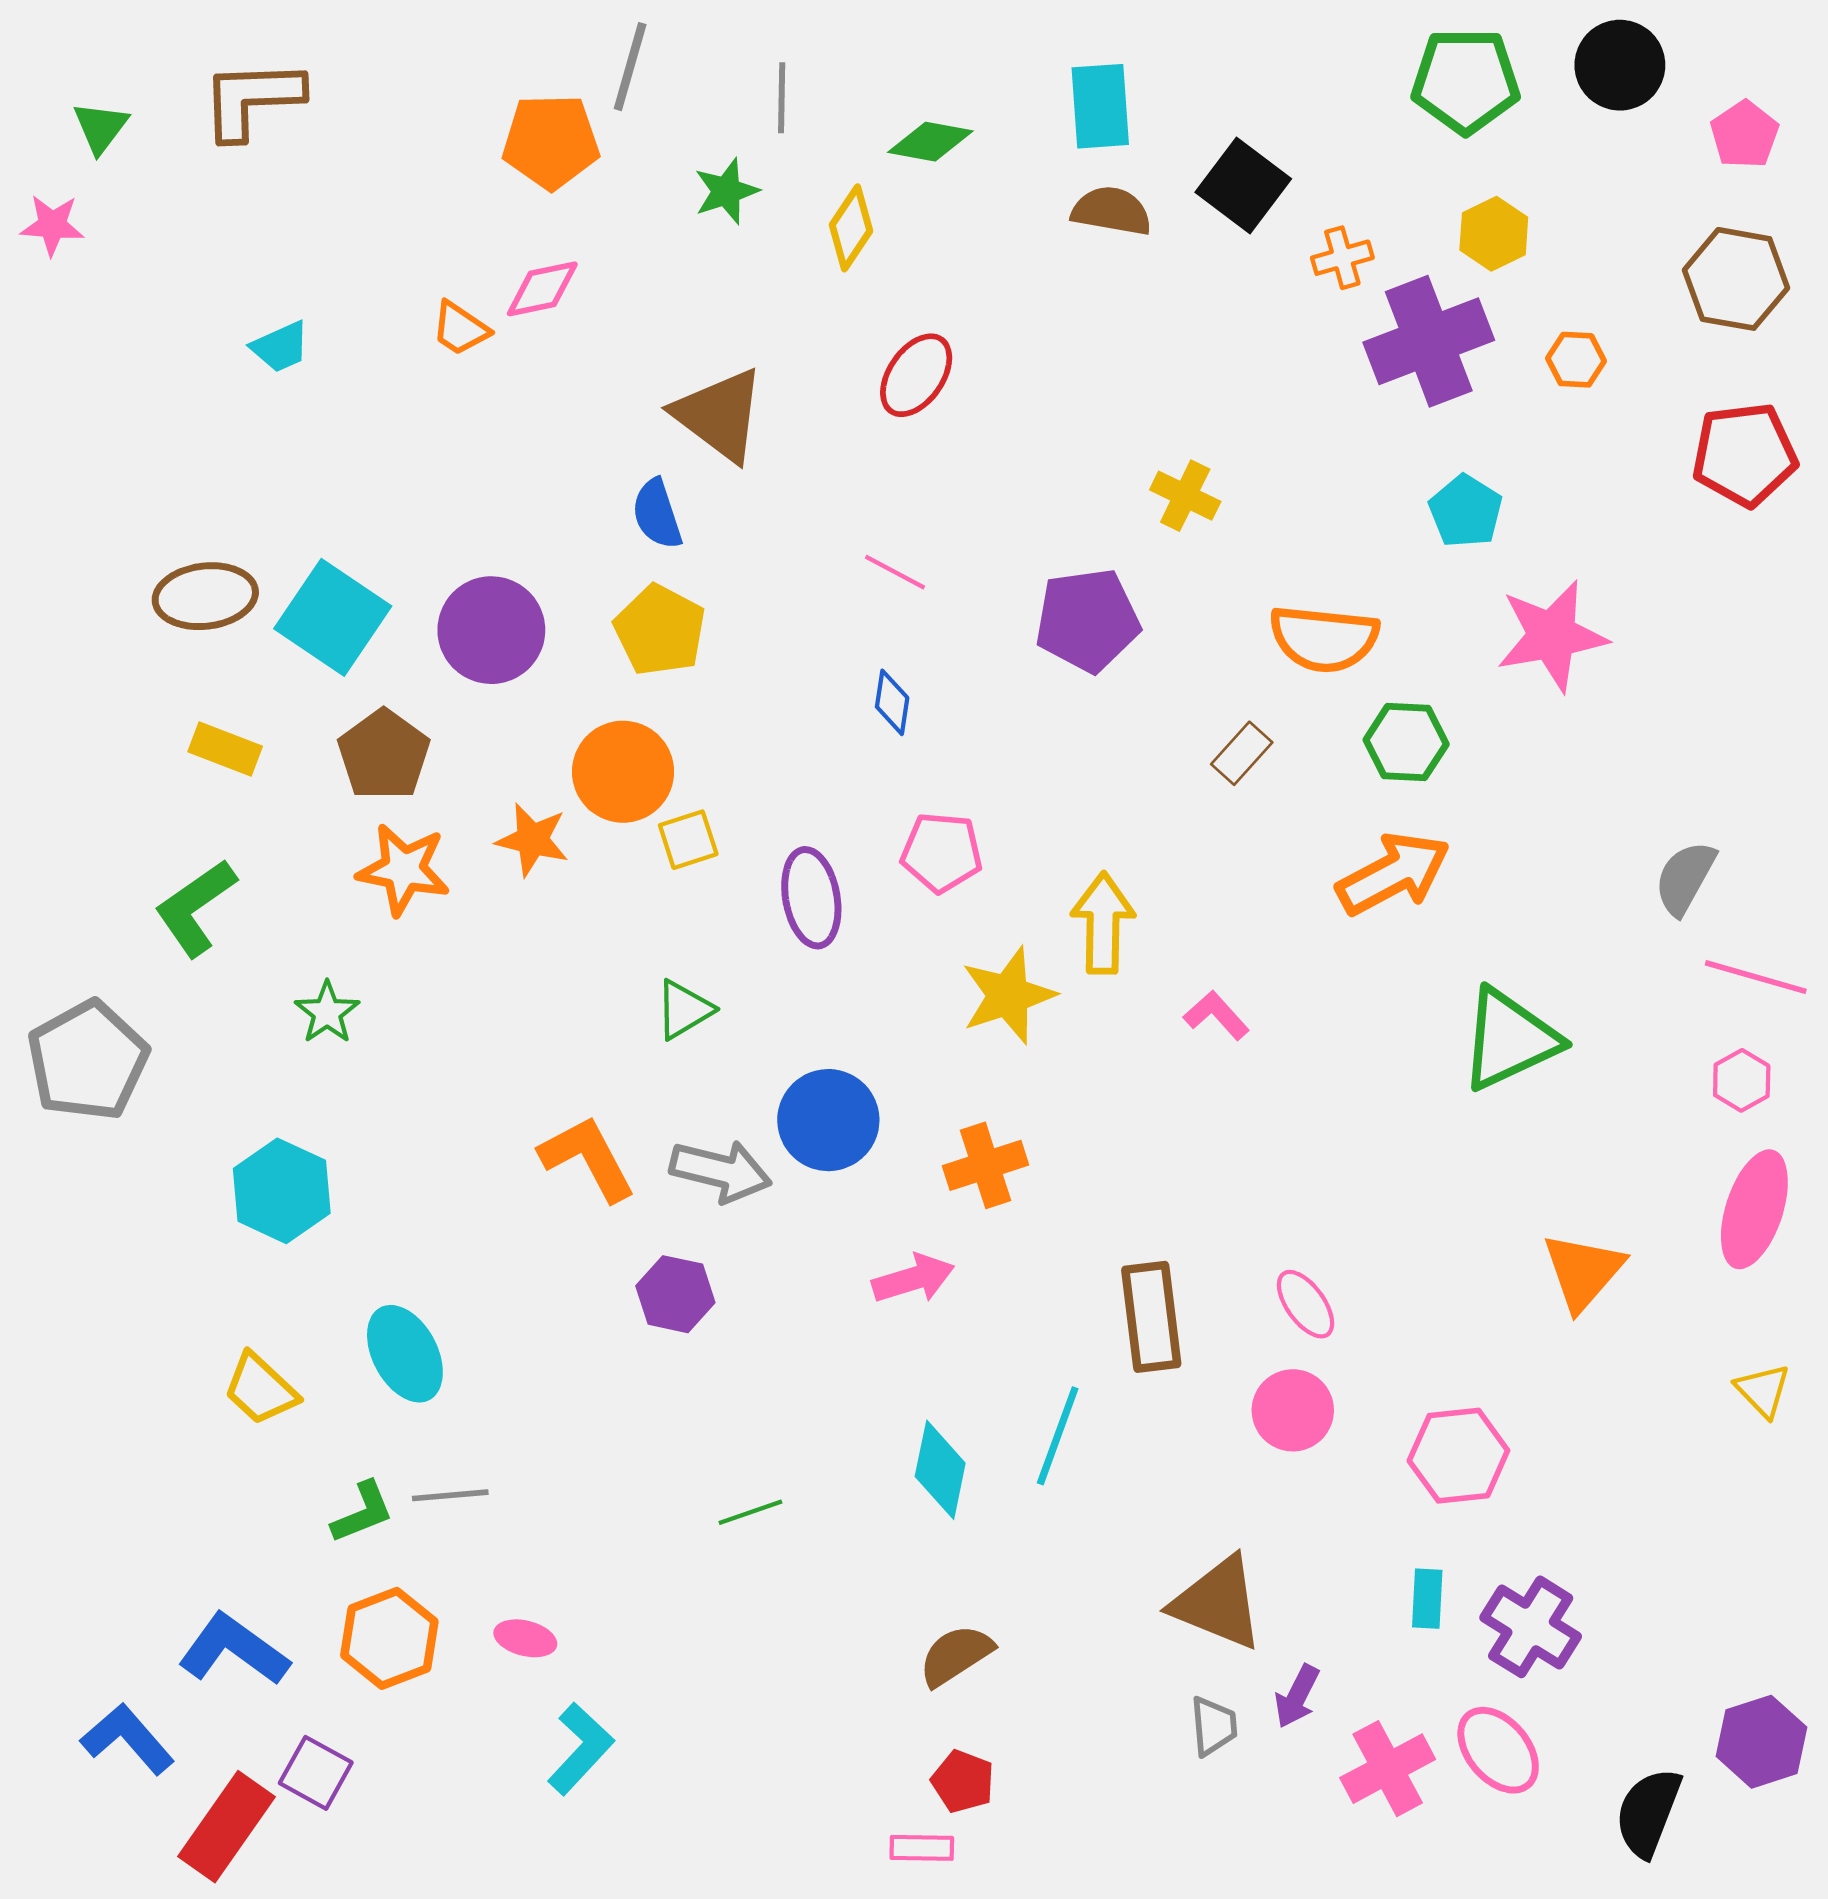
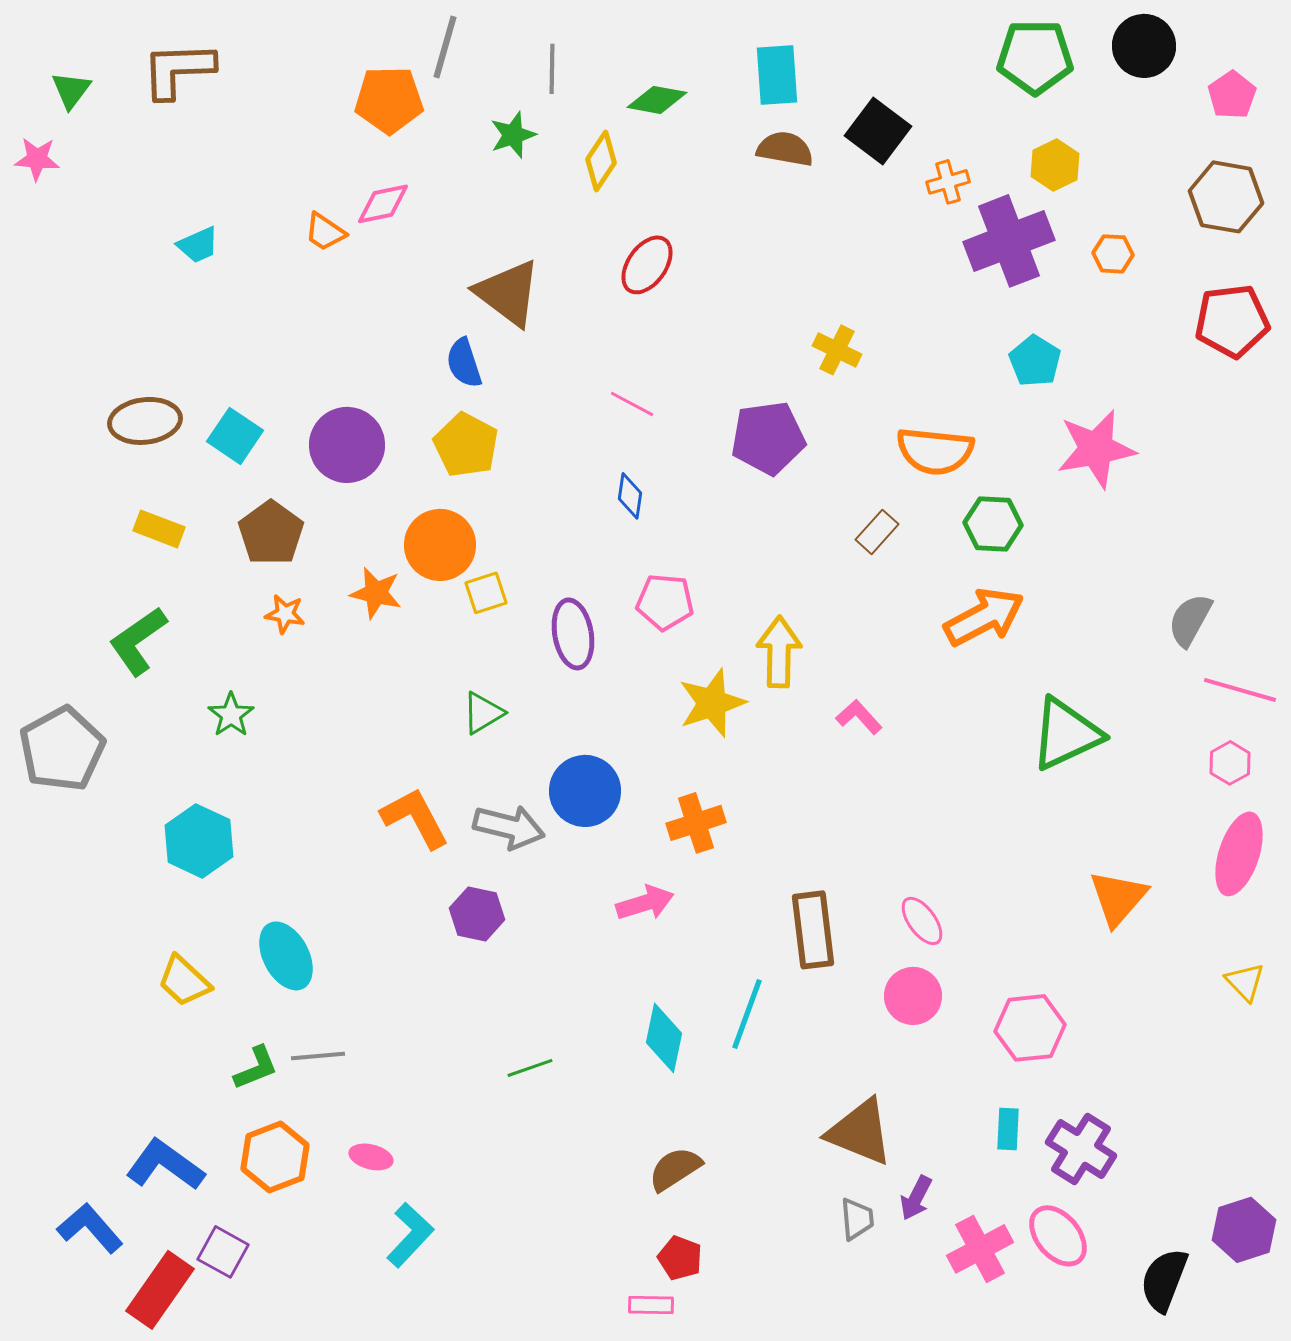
cyan square: (333, 617) -> (235, 436), size x0.7
orange star: (404, 869) -> (285, 614), size x0.6

